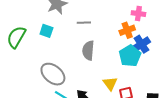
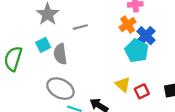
cyan square: (46, 31) -> (43, 45), turned -32
gray semicircle: (88, 50) -> (60, 54), moved

